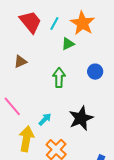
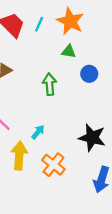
green triangle: (68, 44) -> (69, 52), moved, turned 40
black star: (81, 118) -> (92, 138), moved, turned -30

